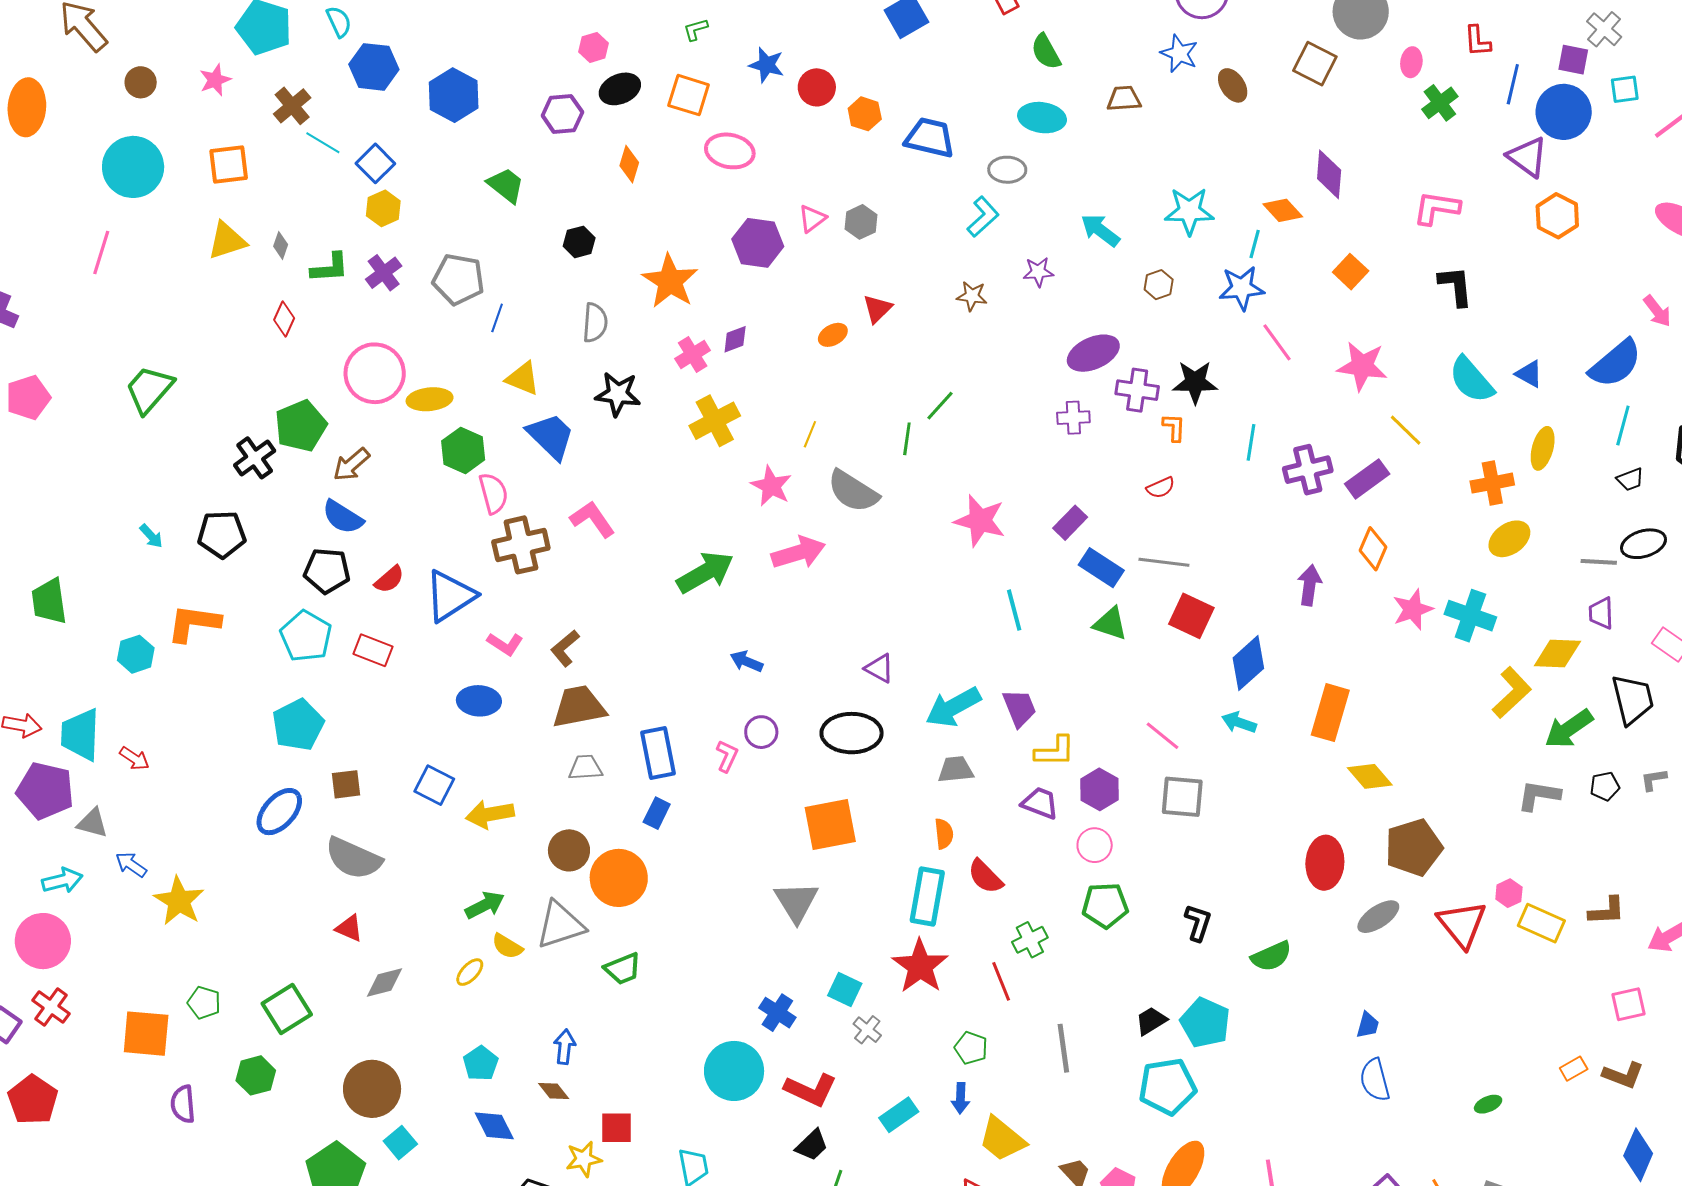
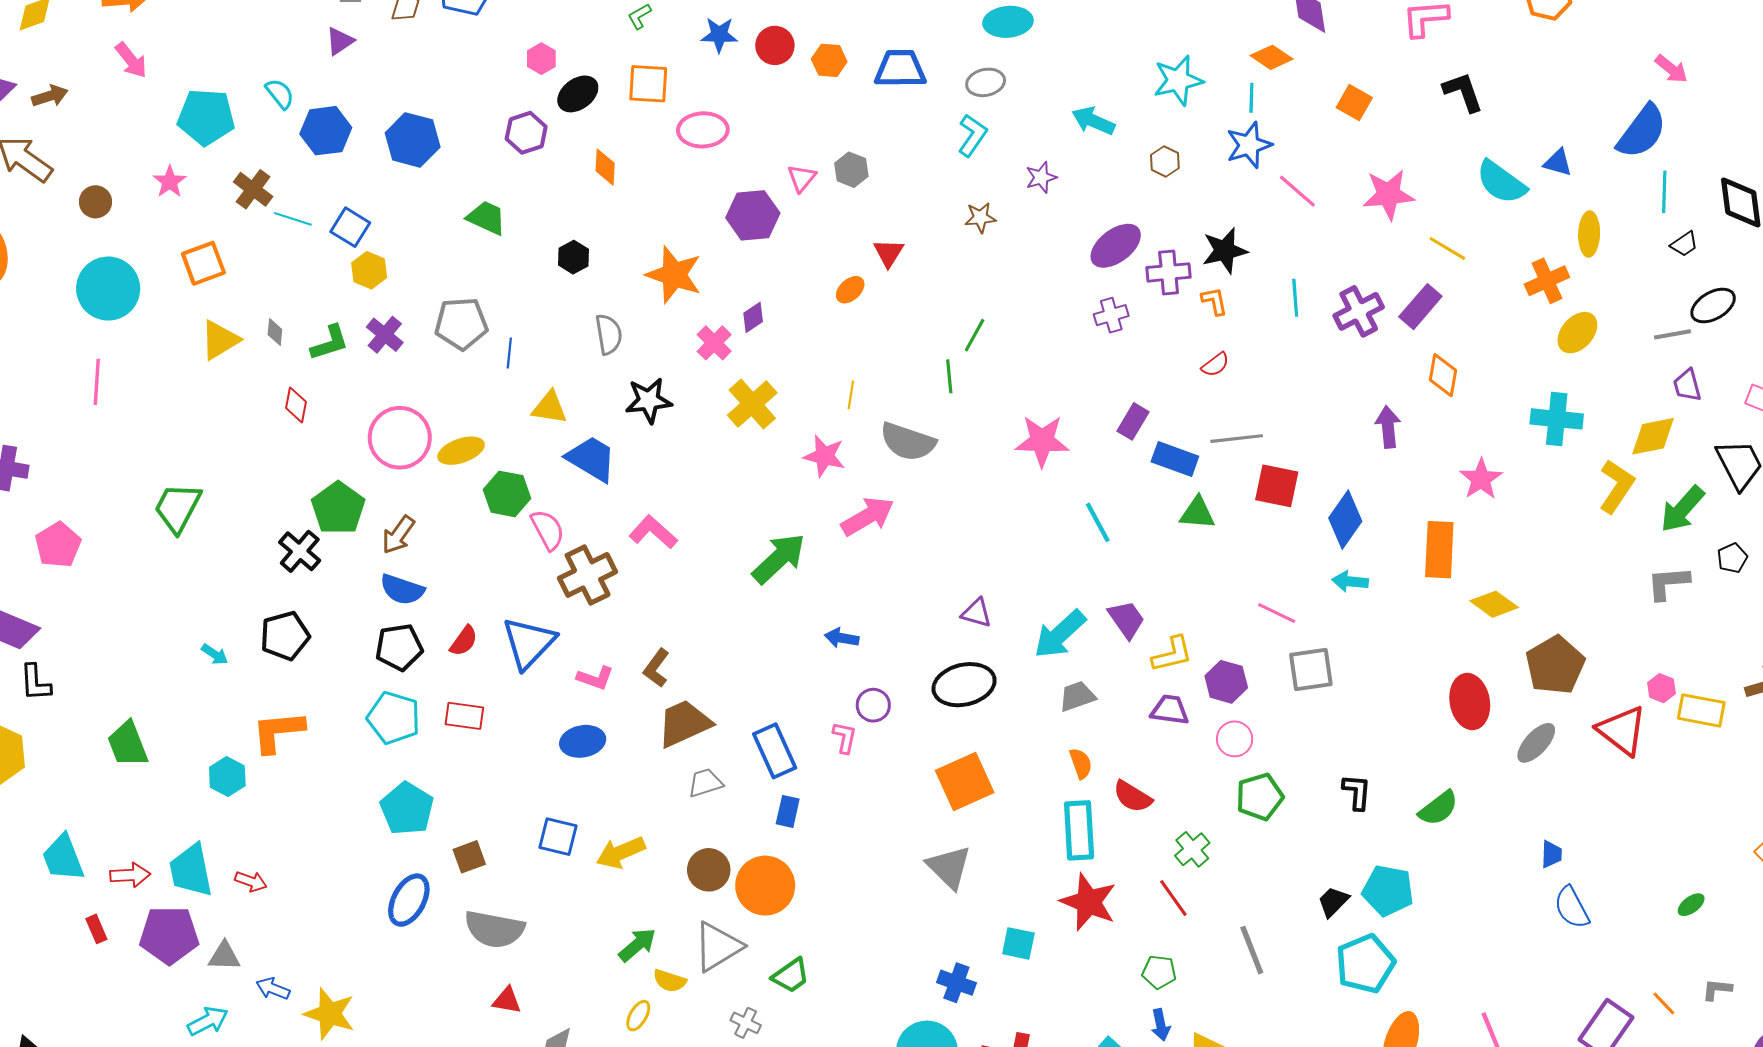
pink star: (1413, 609) -> (1481, 479), moved
gray cross: (867, 1030) -> (746, 1023), moved

